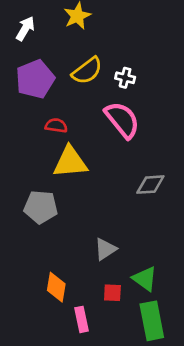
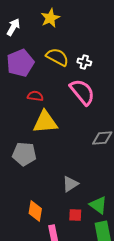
yellow semicircle: (87, 71) -> (57, 57), turned -115

